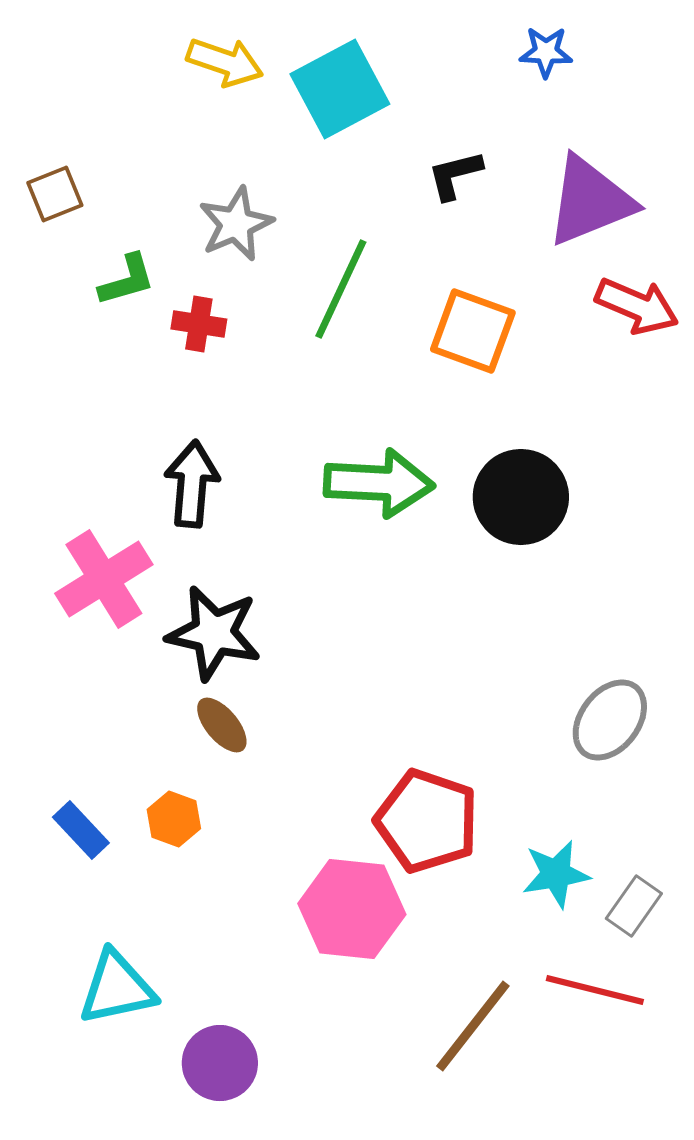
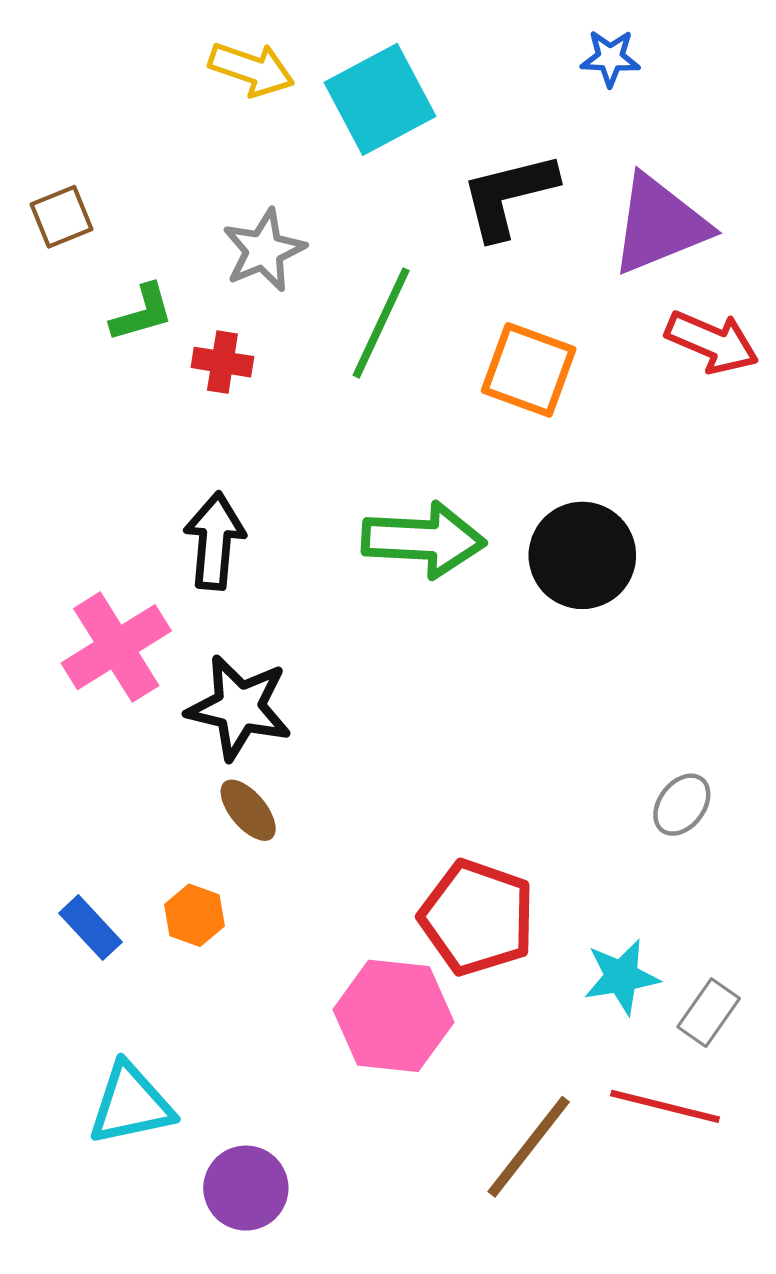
black L-shape: (455, 175) -> (509, 196), size x1.6
gray ellipse: (610, 720) -> (682, 805), size x0.7

